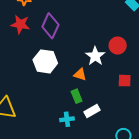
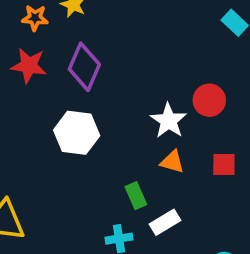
orange triangle: (80, 74) -> (172, 162), moved

